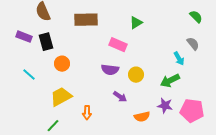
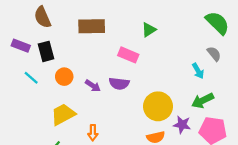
green semicircle: (196, 17) -> (217, 23), size x1.6
cyan line: (29, 75) -> (31, 78), moved
yellow circle: (136, 75) -> (158, 106), moved, size x1.6
green arrow: (170, 81) -> (203, 101), moved
purple arrow: (120, 97) -> (93, 86), moved

